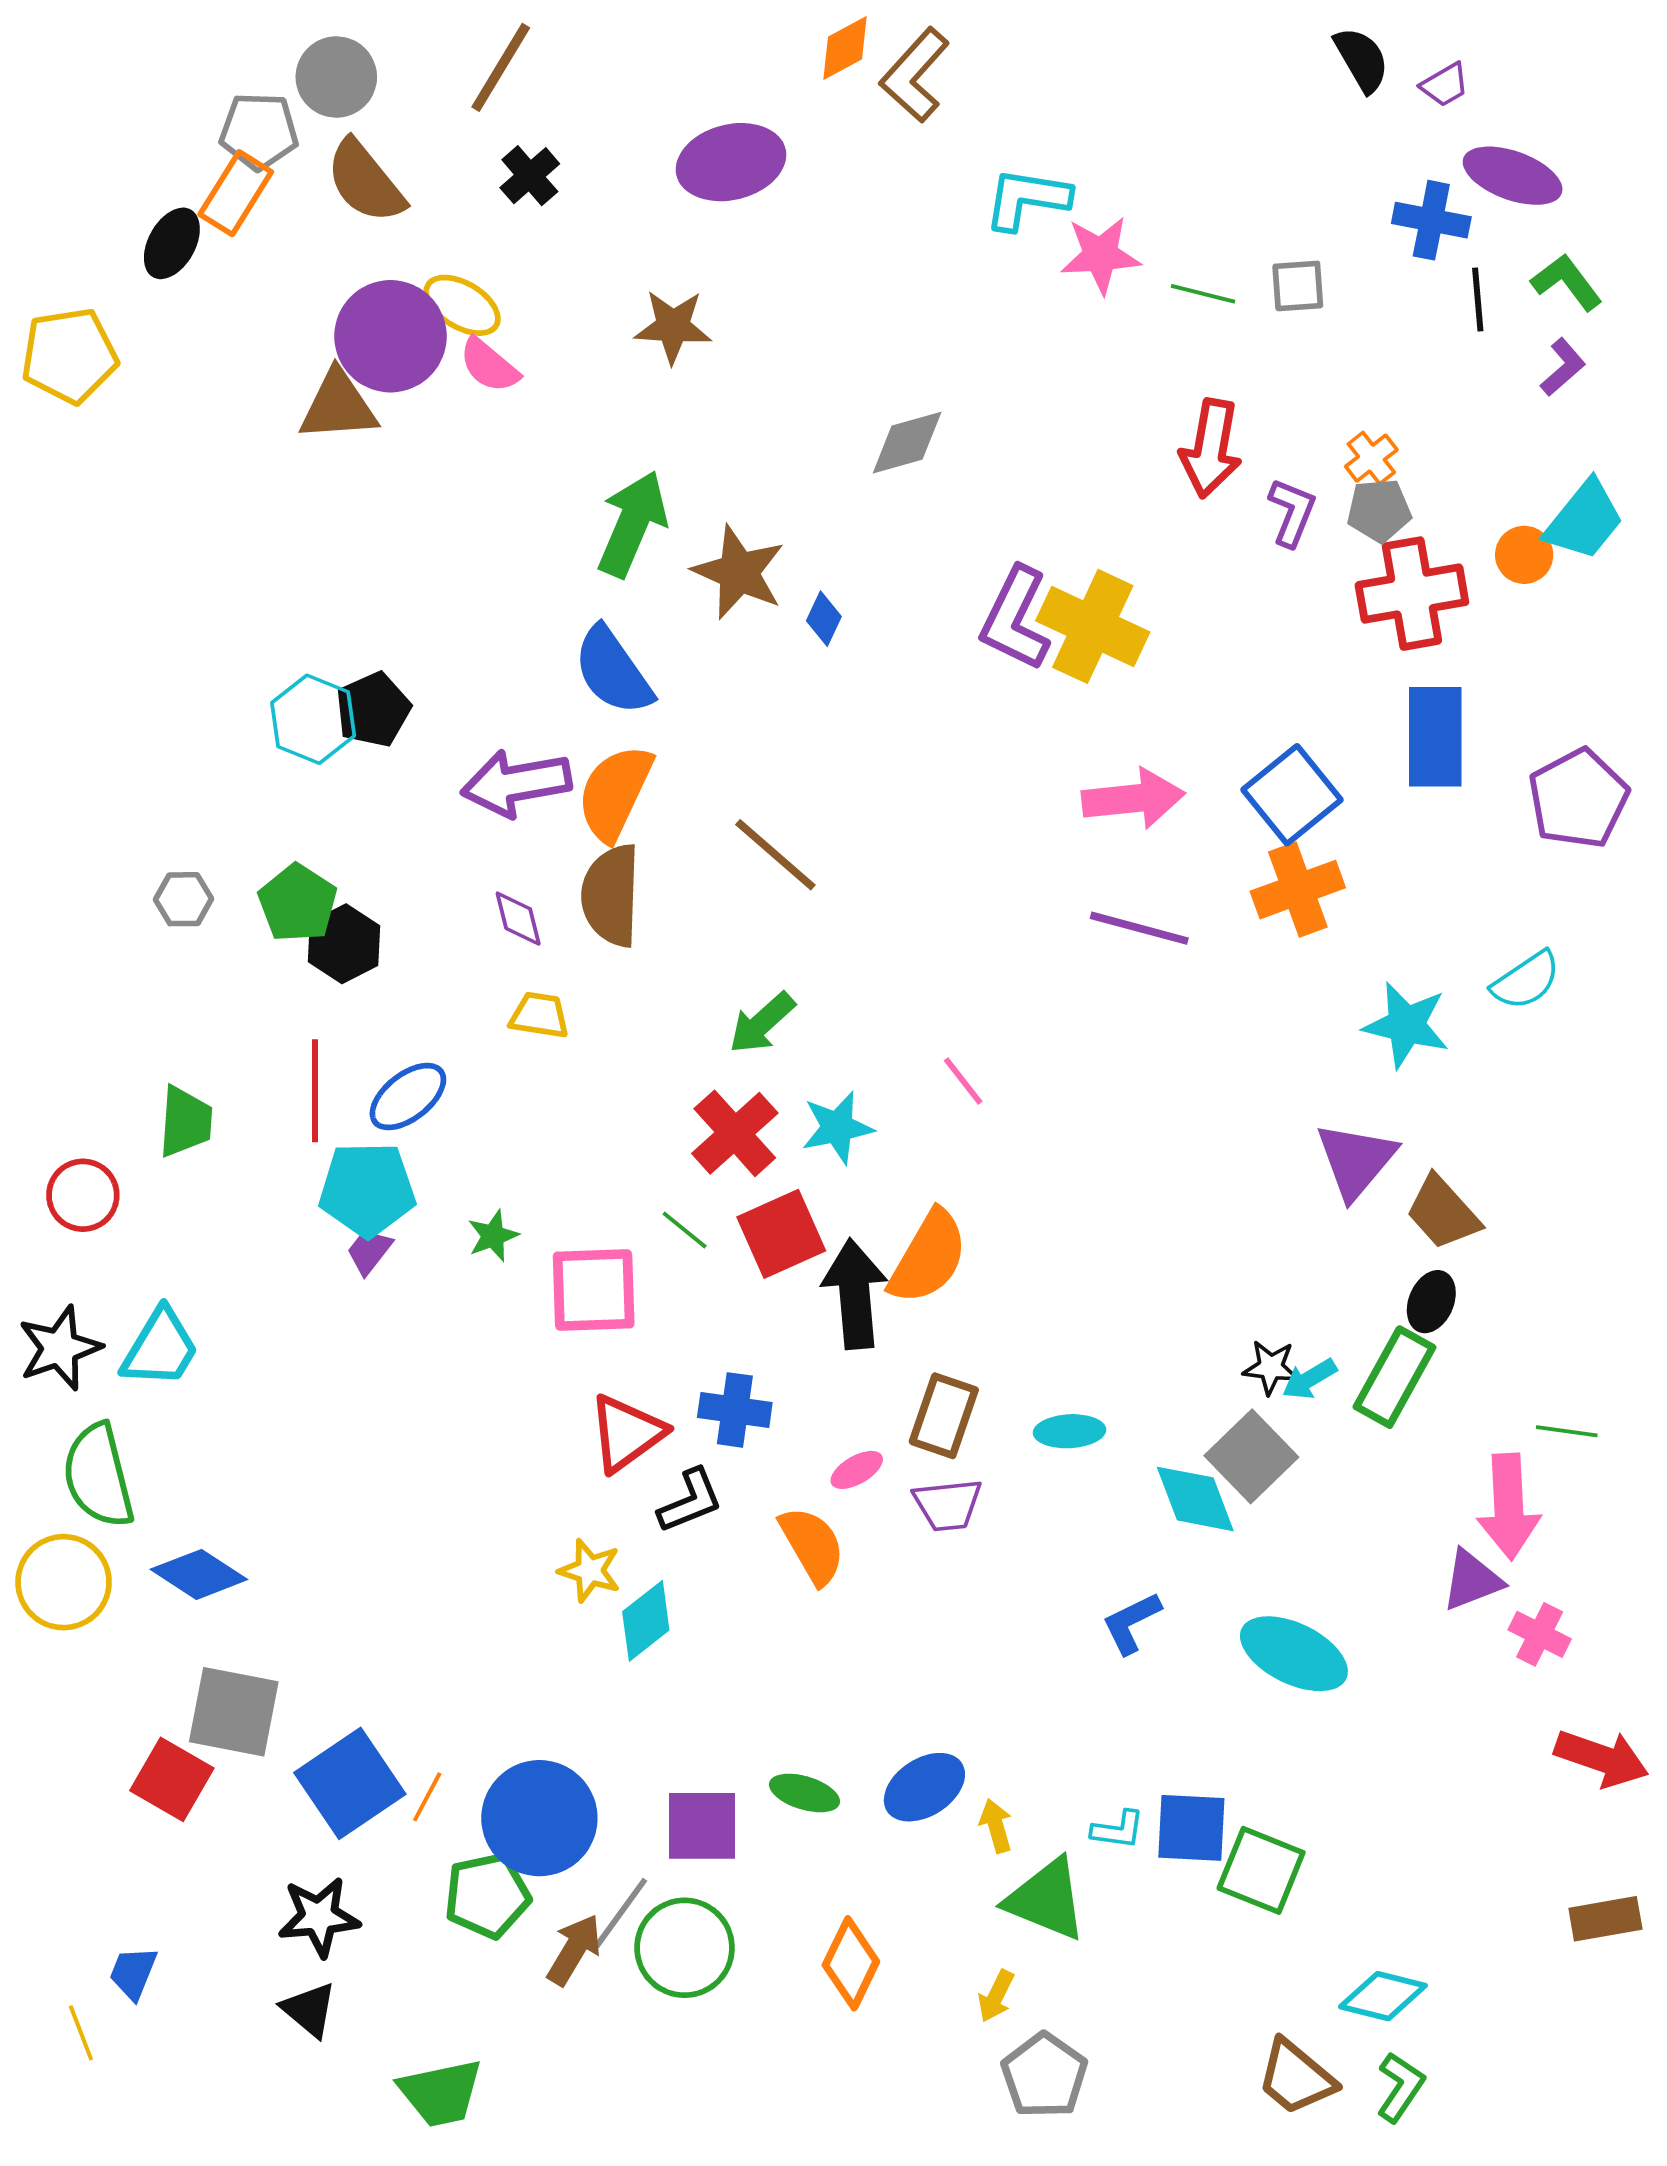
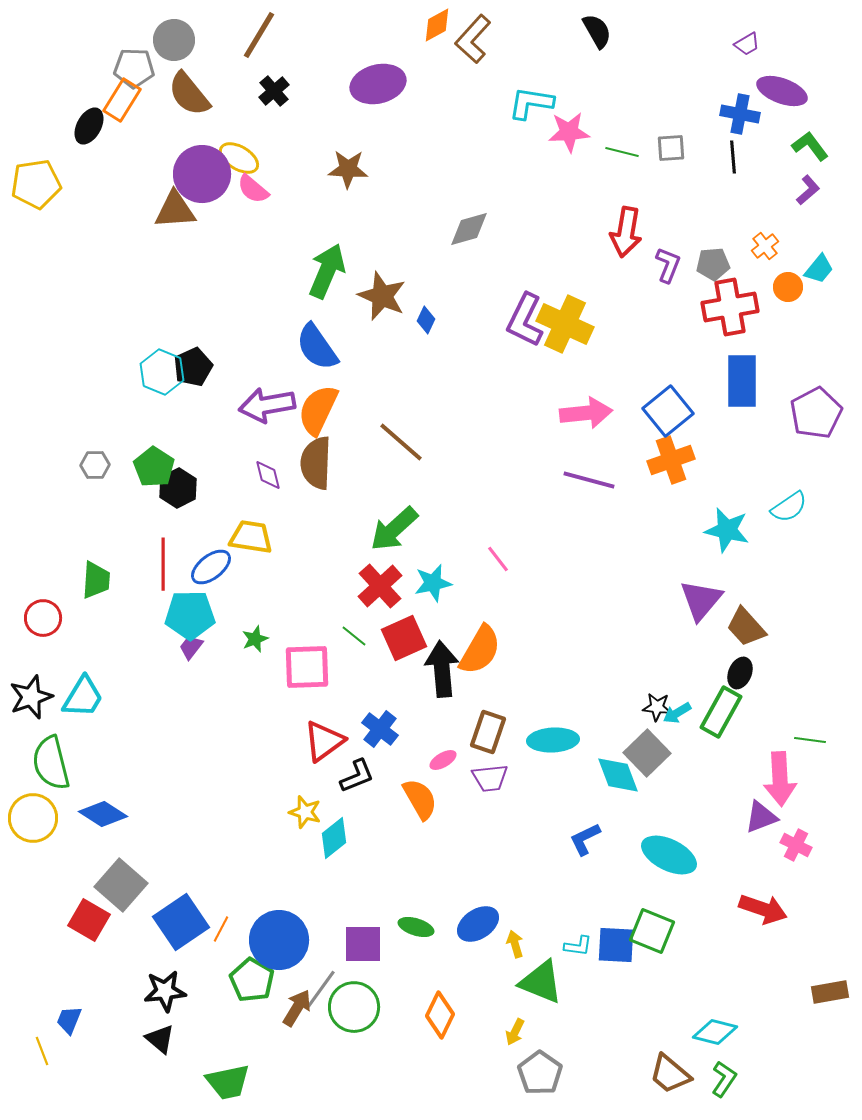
black semicircle: (1362, 60) -> (597, 31), moved
black line: (1478, 299) -> (733, 157), moved
orange cross: (1371, 458) -> (765, 246), moved
cyan trapezoid: (1584, 520) -> (819, 269), size x0.7
yellow trapezoid: (539, 1015) -> (251, 537), moved, size x1.4
green arrow: (762, 1023) -> (394, 529), size x1.4
blue cross: (735, 1410) -> (380, 729), turned 30
cyan ellipse: (1070, 1431) -> (553, 740), size x1.4
gray square: (234, 1712) -> (121, 885), turned 30
red arrow: (1602, 1758) -> (763, 909), moved
green square: (1261, 1870) -> (652, 931), moved
green pentagon: (487, 1896) -> (252, 980), turned -30

